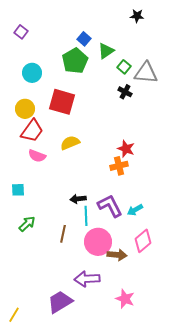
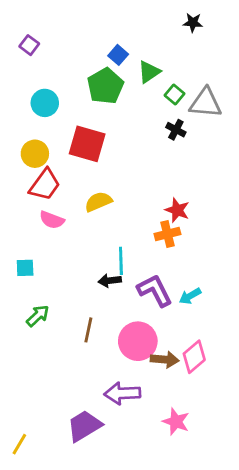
cyan line: (86, 216) -> (121, 261), moved
pink diamond: (143, 241) -> (194, 357), moved

